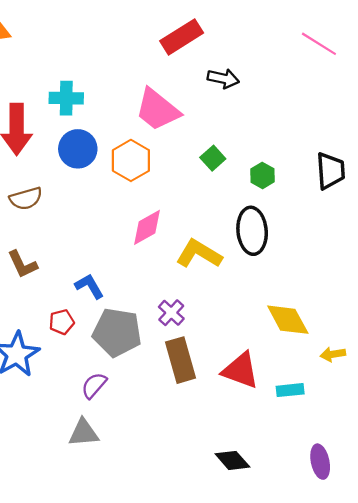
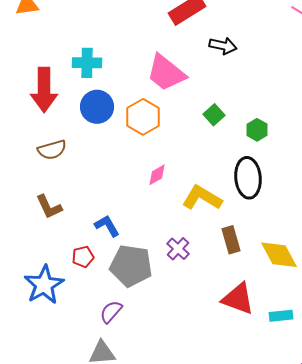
pink diamond: (147, 227) -> (157, 175), size x0.7
brown rectangle: (181, 360) -> (231, 240), moved, size x0.7

